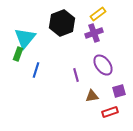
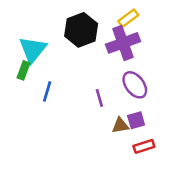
purple cross: (94, 33) -> (123, 43), size x1.4
purple square: (119, 91) -> (136, 120), moved

